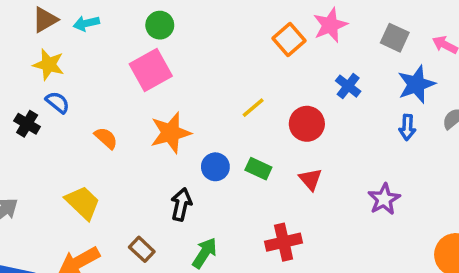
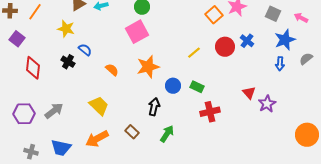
yellow star: (49, 65) -> (66, 29), moved
red circle: (307, 124) -> (225, 47), moved
red triangle: (310, 179) -> (249, 93), moved
red cross: (284, 242) -> (210, 112), moved

